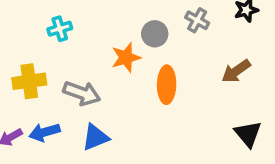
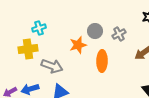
gray cross: (197, 20) -> (119, 34), moved, turned 32
yellow cross: (29, 81) -> (28, 49), moved

